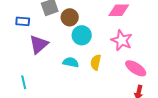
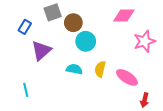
blue rectangle: (23, 21) -> (25, 27), turned -64
pink star: (122, 40) -> (145, 41), moved, turned 30
pink ellipse: (136, 68) -> (127, 77), moved

